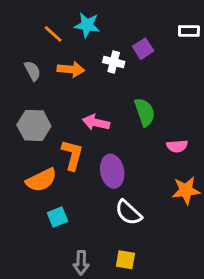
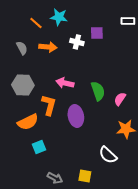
purple square: (143, 49) -> (97, 33), turned 32
green semicircle: (145, 112) -> (98, 91), moved
pink semicircle: (177, 146) -> (120, 99), turned 128
white semicircle: (128, 213) -> (108, 155), moved
gray arrow: (81, 263) -> (55, 178), turned -63

